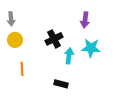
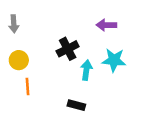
purple arrow: (85, 20) -> (106, 25), turned 84
yellow circle: (15, 40) -> (19, 60), moved

